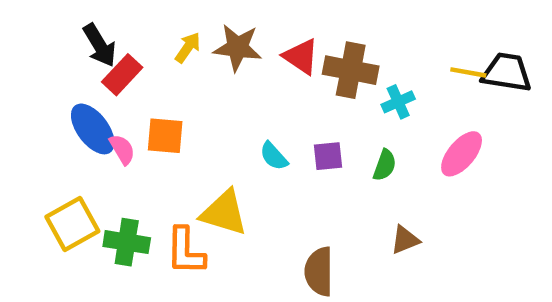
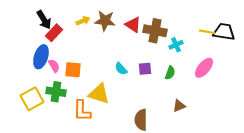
yellow arrow: (188, 48) -> (83, 21), turned 32
blue ellipse: (93, 129) -> (41, 57), turned 55
orange square: (165, 136) -> (73, 70), moved
green cross: (127, 242) -> (56, 92), moved

